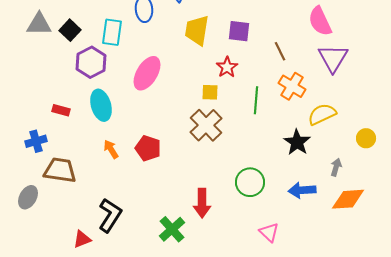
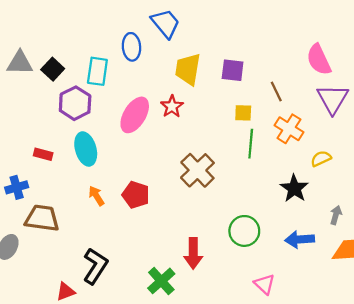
red star: (227, 67) -> (172, 106), moved
yellow square: (210, 92) -> (243, 113), moved
yellow semicircle: (322, 114) -> (321, 159), size x0.7

